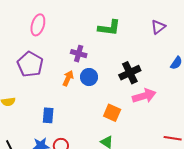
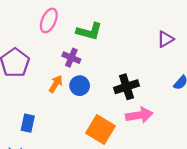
pink ellipse: (38, 25) -> (49, 20), moved
green L-shape: (109, 28) -> (89, 31), moved
orange square: (112, 113) -> (101, 130), size x1.4

